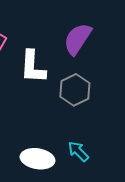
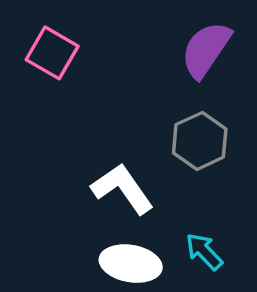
white L-shape: (33, 67) -> (122, 189), moved, turned 141

